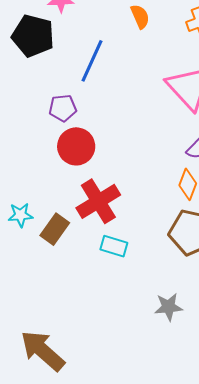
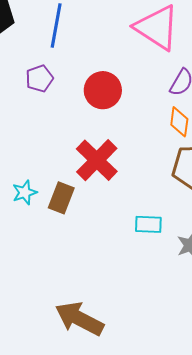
red circle: (76, 146) -> (103, 90), moved
cyan rectangle: (114, 246) -> (148, 224), moved

